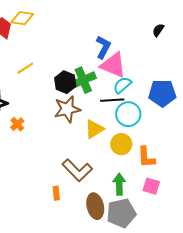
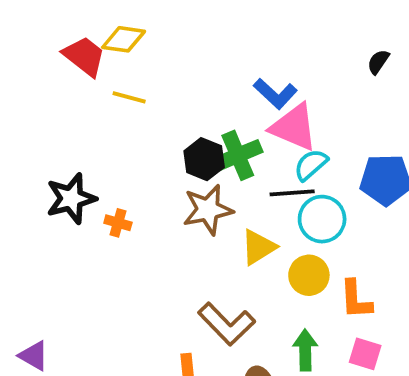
blue L-shape: (103, 47) -> (275, 94), turned 105
yellow line: (25, 68) -> (129, 97), moved, turned 48
orange cross: (17, 124) -> (118, 223), moved, turned -32

